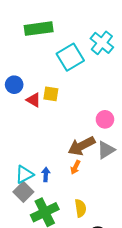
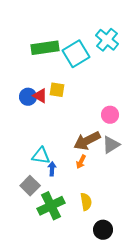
green rectangle: (39, 29) -> (45, 48), moved
blue circle: (14, 85) -> (28, 97), moved
cyan triangle: (24, 174) -> (41, 156), moved, turned 36

